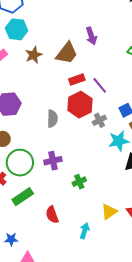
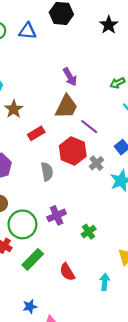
brown trapezoid: (67, 53) -> (66, 107), moved
red rectangle: (77, 79) -> (36, 133), moved

